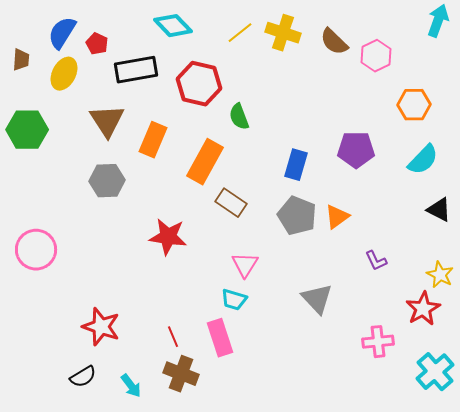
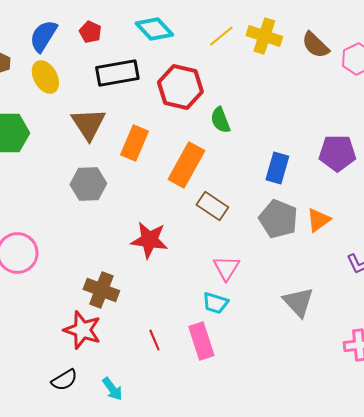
red pentagon: (97, 44) -> (90, 32), moved
yellow ellipse: (64, 74) -> (45, 77), turned -56
brown cross: (181, 374) -> (101, 290), moved

